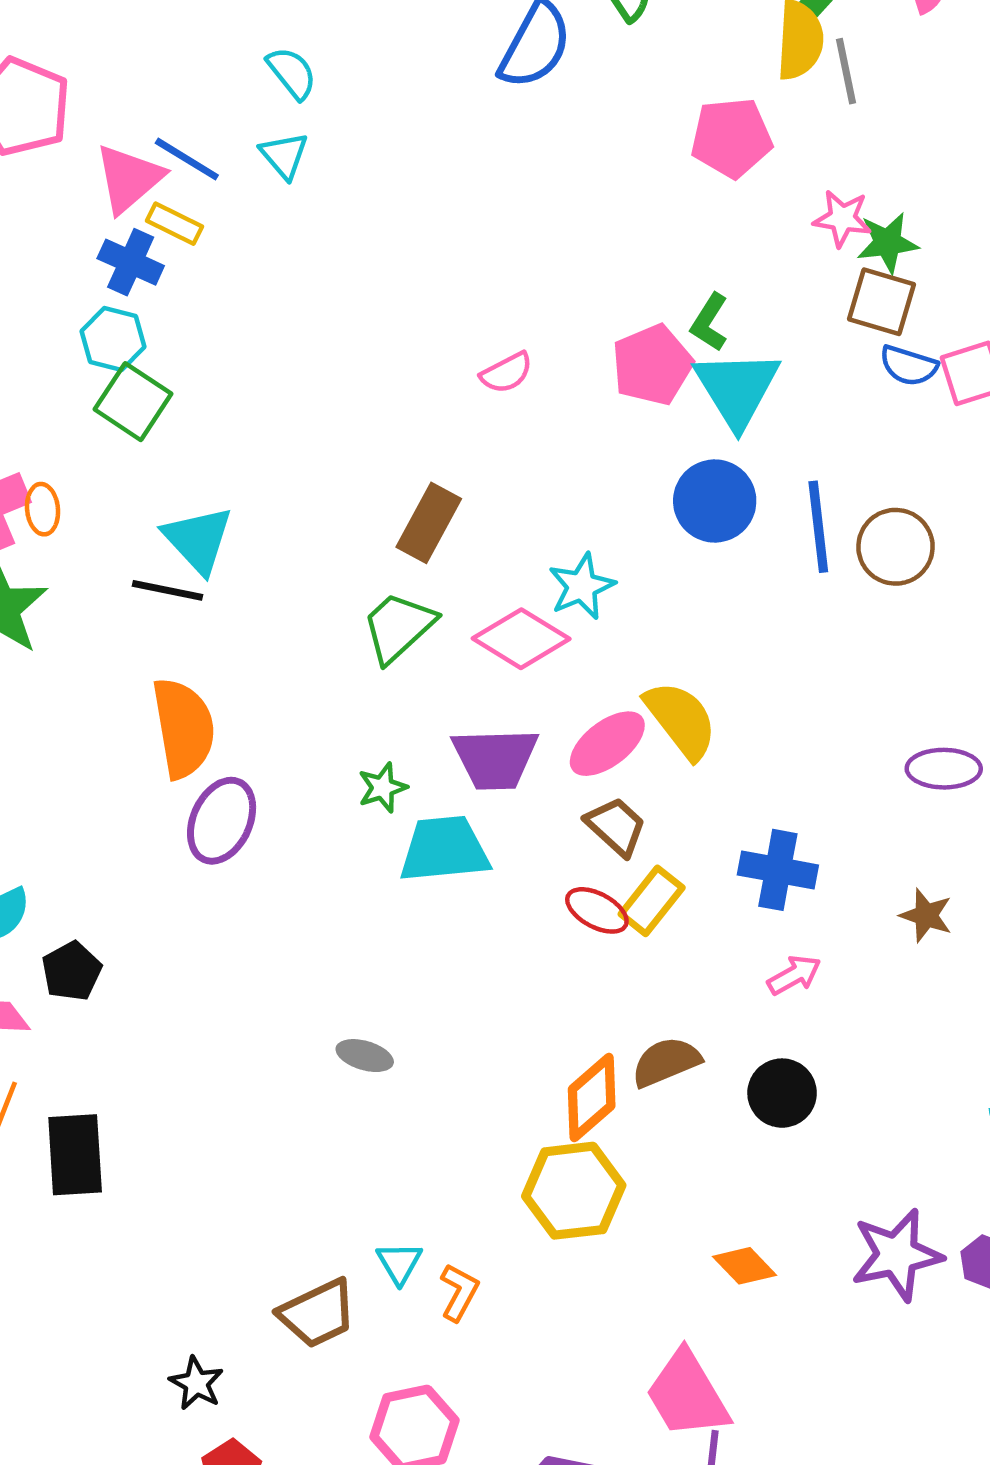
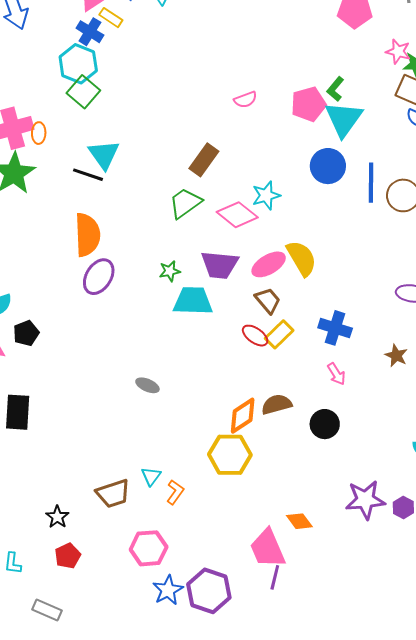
cyan hexagon: (113, 339) -> (78, 64), size x1.4
pink arrow: (794, 975) -> (336, 374), turned 80
orange diamond: (745, 1266) -> (299, 521), moved

